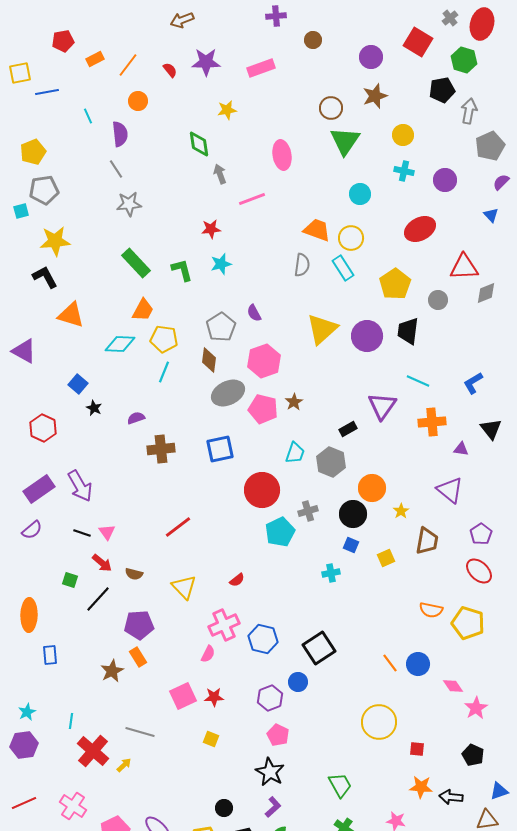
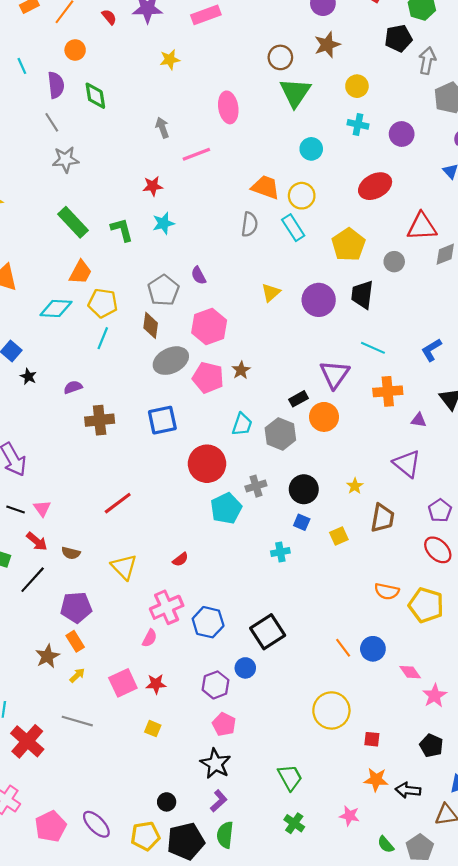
green diamond: (199, 144) -> (95, 96), moved
yellow triangle: (322, 329) -> (271, 292), size x0.6
orange circle: (372, 488) -> (324, 417), moved
yellow arrow: (124, 765) -> (77, 675), moved

